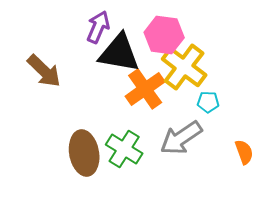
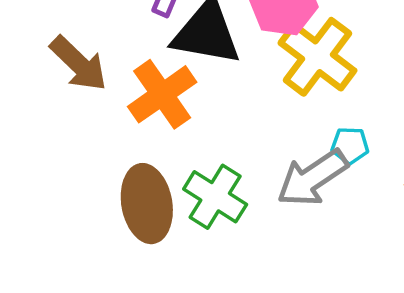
orange cross: (145, 89) -> (162, 94), moved
cyan pentagon: (208, 102) -> (350, 146), moved

